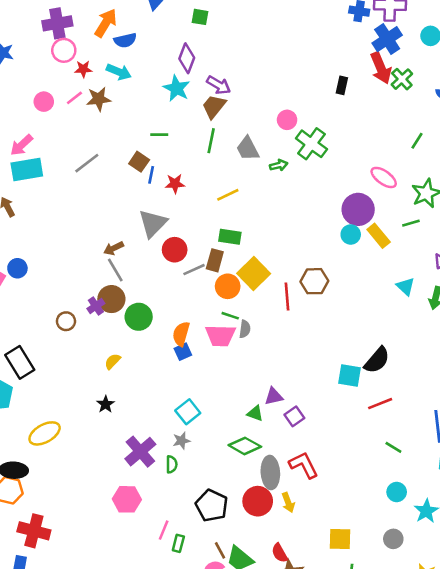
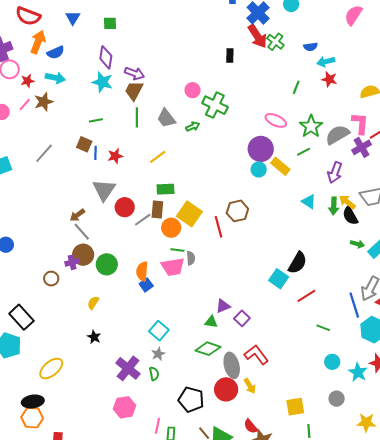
purple cross: (96, 306) -> (72, 262), turned 32
cyan square: (350, 376) -> (279, 279), turned 36

